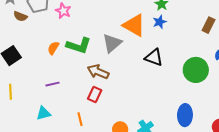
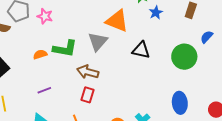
blue star: (160, 22) -> (156, 13), moved
orange semicircle: (53, 48) -> (40, 54), turned 48

